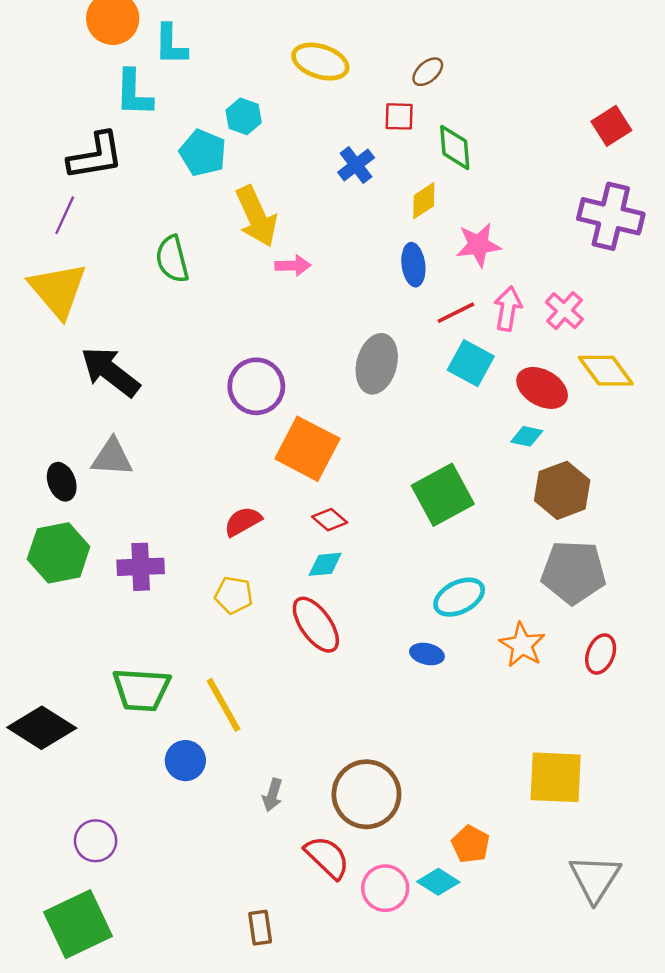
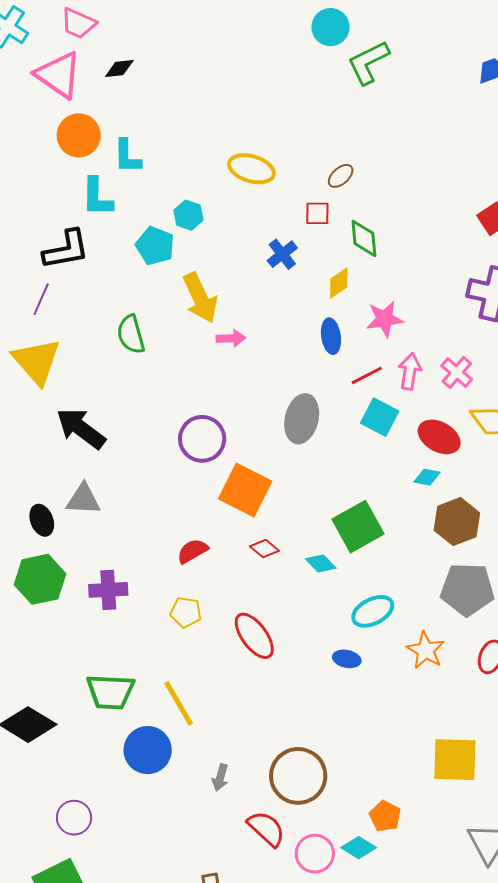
cyan diamond: (325, 564) -> (321, 563), moved, turned 52
blue circle: (185, 761) -> (148, 750), size x1.4

